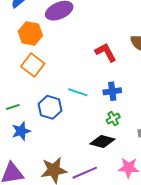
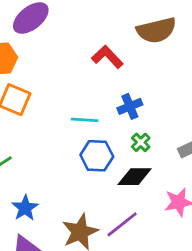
blue hexagon: (50, 107) -> (97, 156), moved
blue star: (21, 131) -> (25, 208), moved

